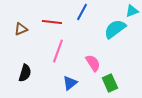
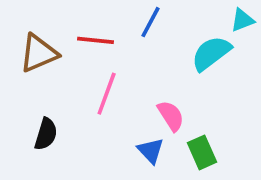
brown triangle: (21, 29) -> (39, 53), size x1.6
blue triangle: (70, 83) -> (151, 151), moved, turned -35

